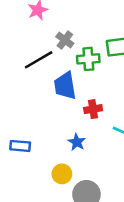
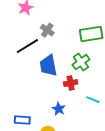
green cross: (88, 59) -> (81, 62), moved, turned -30
blue rectangle: (20, 146) -> (22, 120), moved

